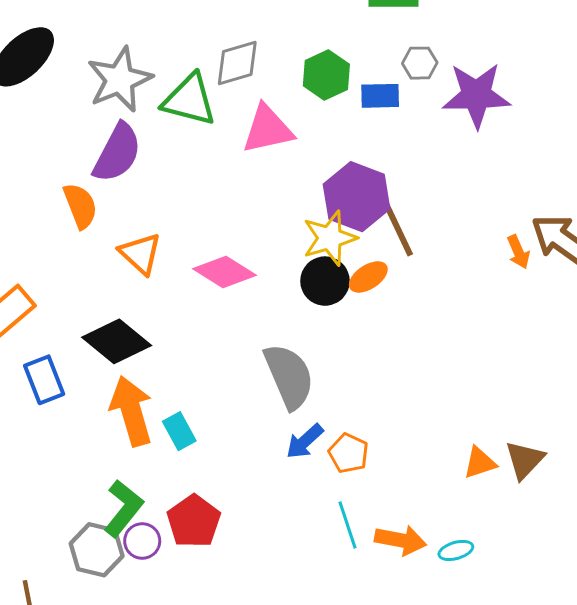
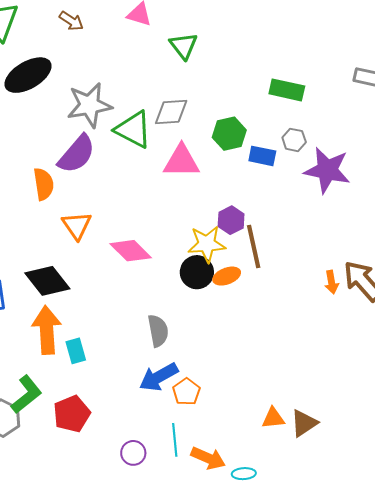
purple hexagon: (357, 197) -> (231, 220), size x0.6
gray semicircle: (289, 376) -> (158, 331), size x0.7
blue arrow: (305, 441) -> (159, 377), size x1.4
purple circle: (142, 541) -> (133, 453), moved

